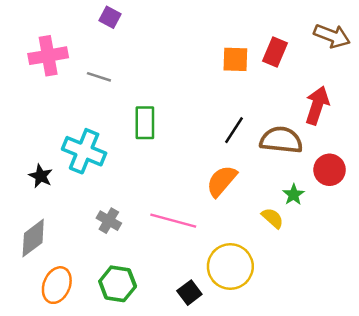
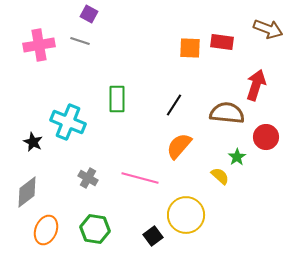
red rectangle: (275, 52) -> (222, 42), turned 75
gray line: (99, 77) -> (80, 41), moved
black line: (234, 130) -> (174, 105), moved

